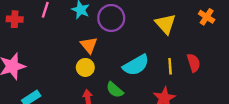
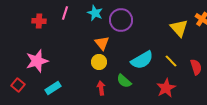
yellow triangle: (165, 24) -> (179, 28), moved
red semicircle: (194, 63) -> (196, 67), moved
yellow line: (170, 66) -> (171, 61), turned -40

